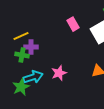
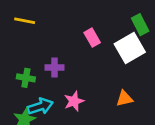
yellow line: (21, 36) -> (25, 21), moved, turned 35
purple cross: (31, 47) -> (54, 67), moved

